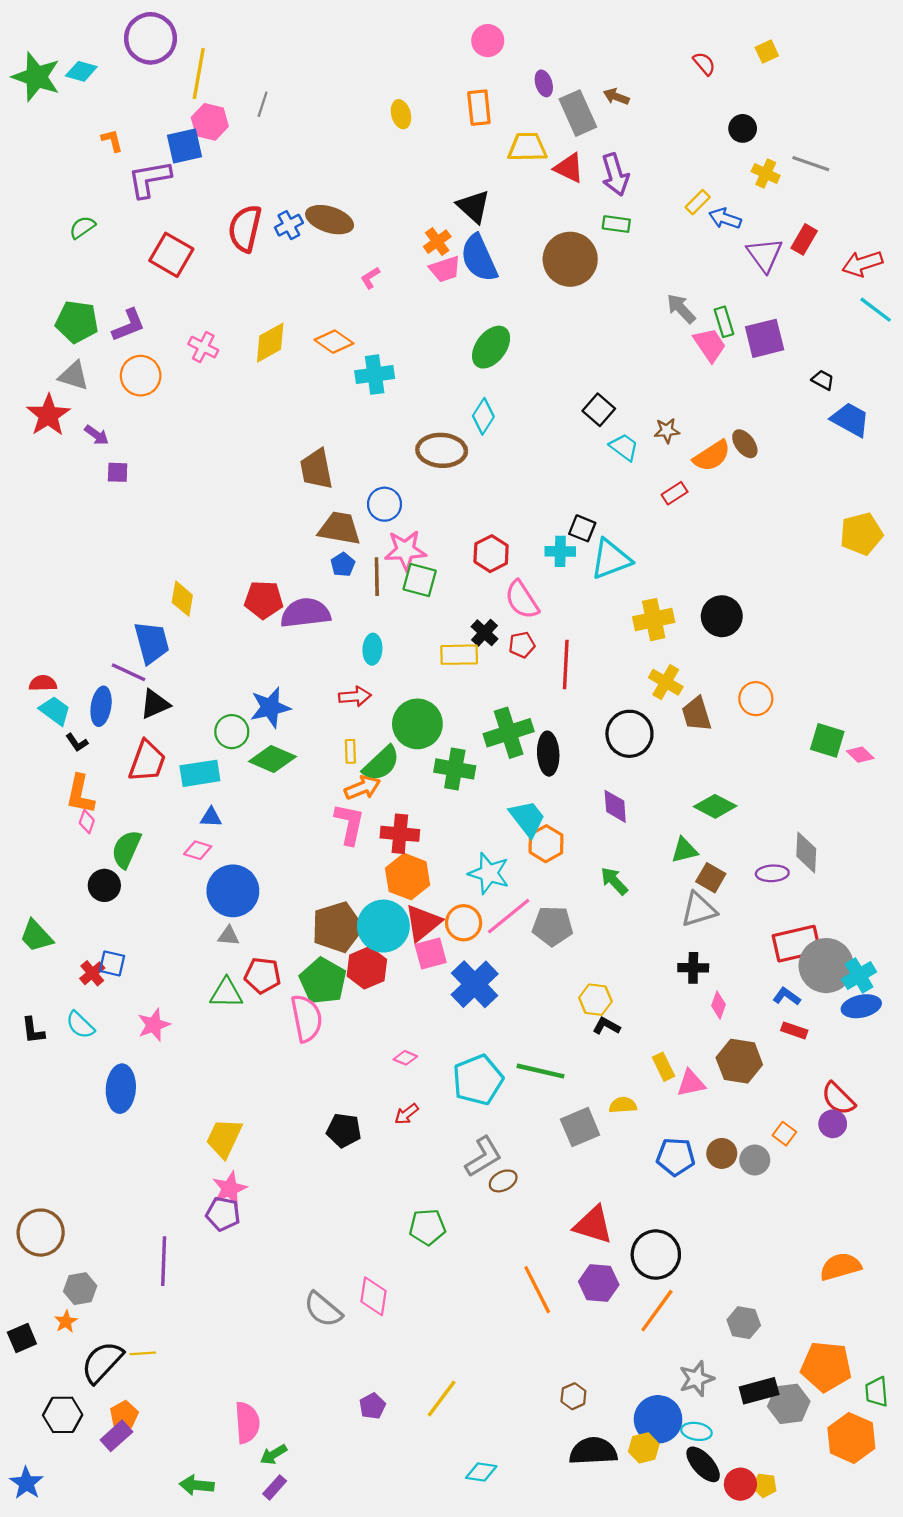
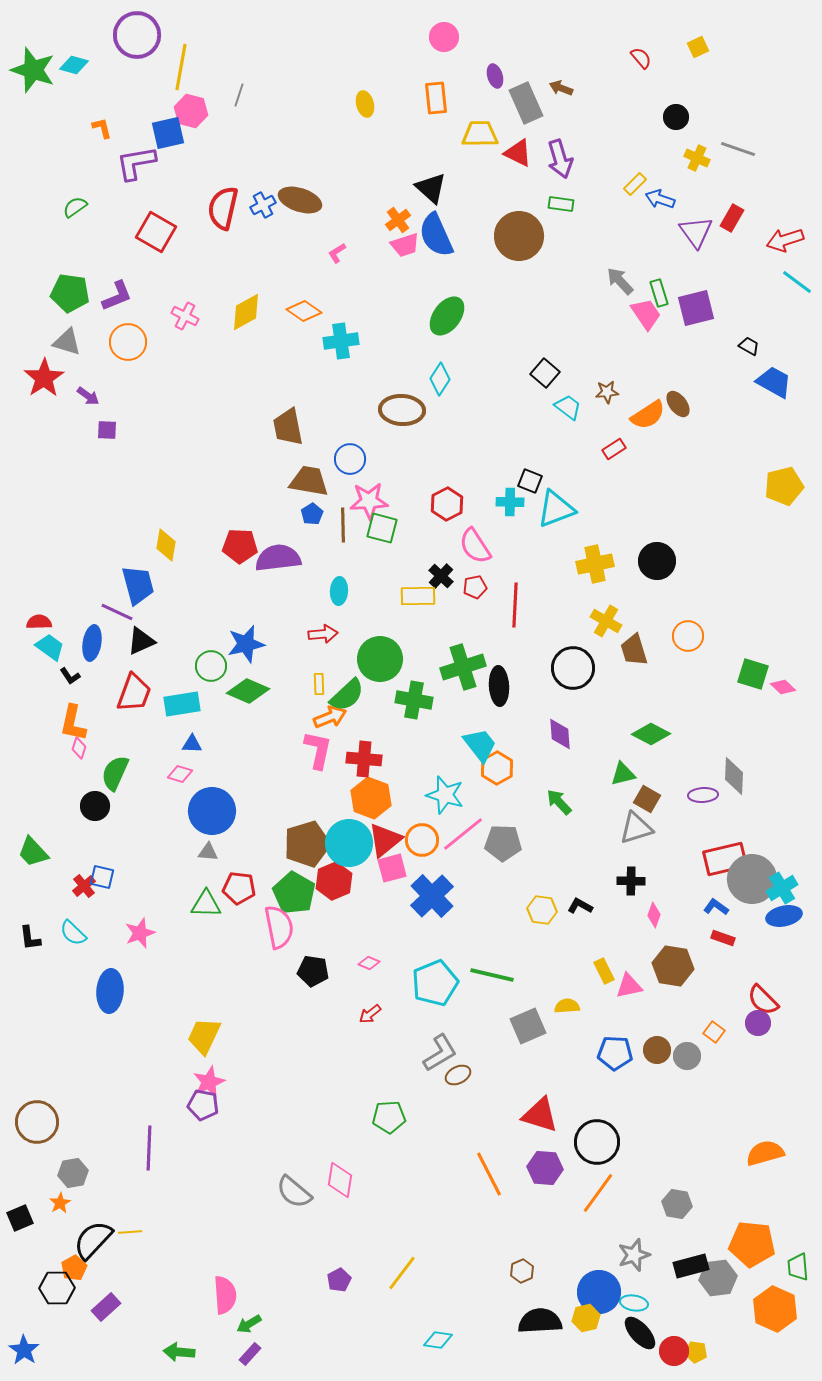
black L-shape: (606, 1026) -> (580, 906), moved
black pentagon: (344, 1130) -> (313, 971), moved
orange pentagon: (124, 1415) -> (74, 1268), moved

